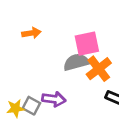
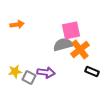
orange arrow: (31, 33) -> (17, 24), moved
yellow star: (16, 108) -> (15, 71), moved

